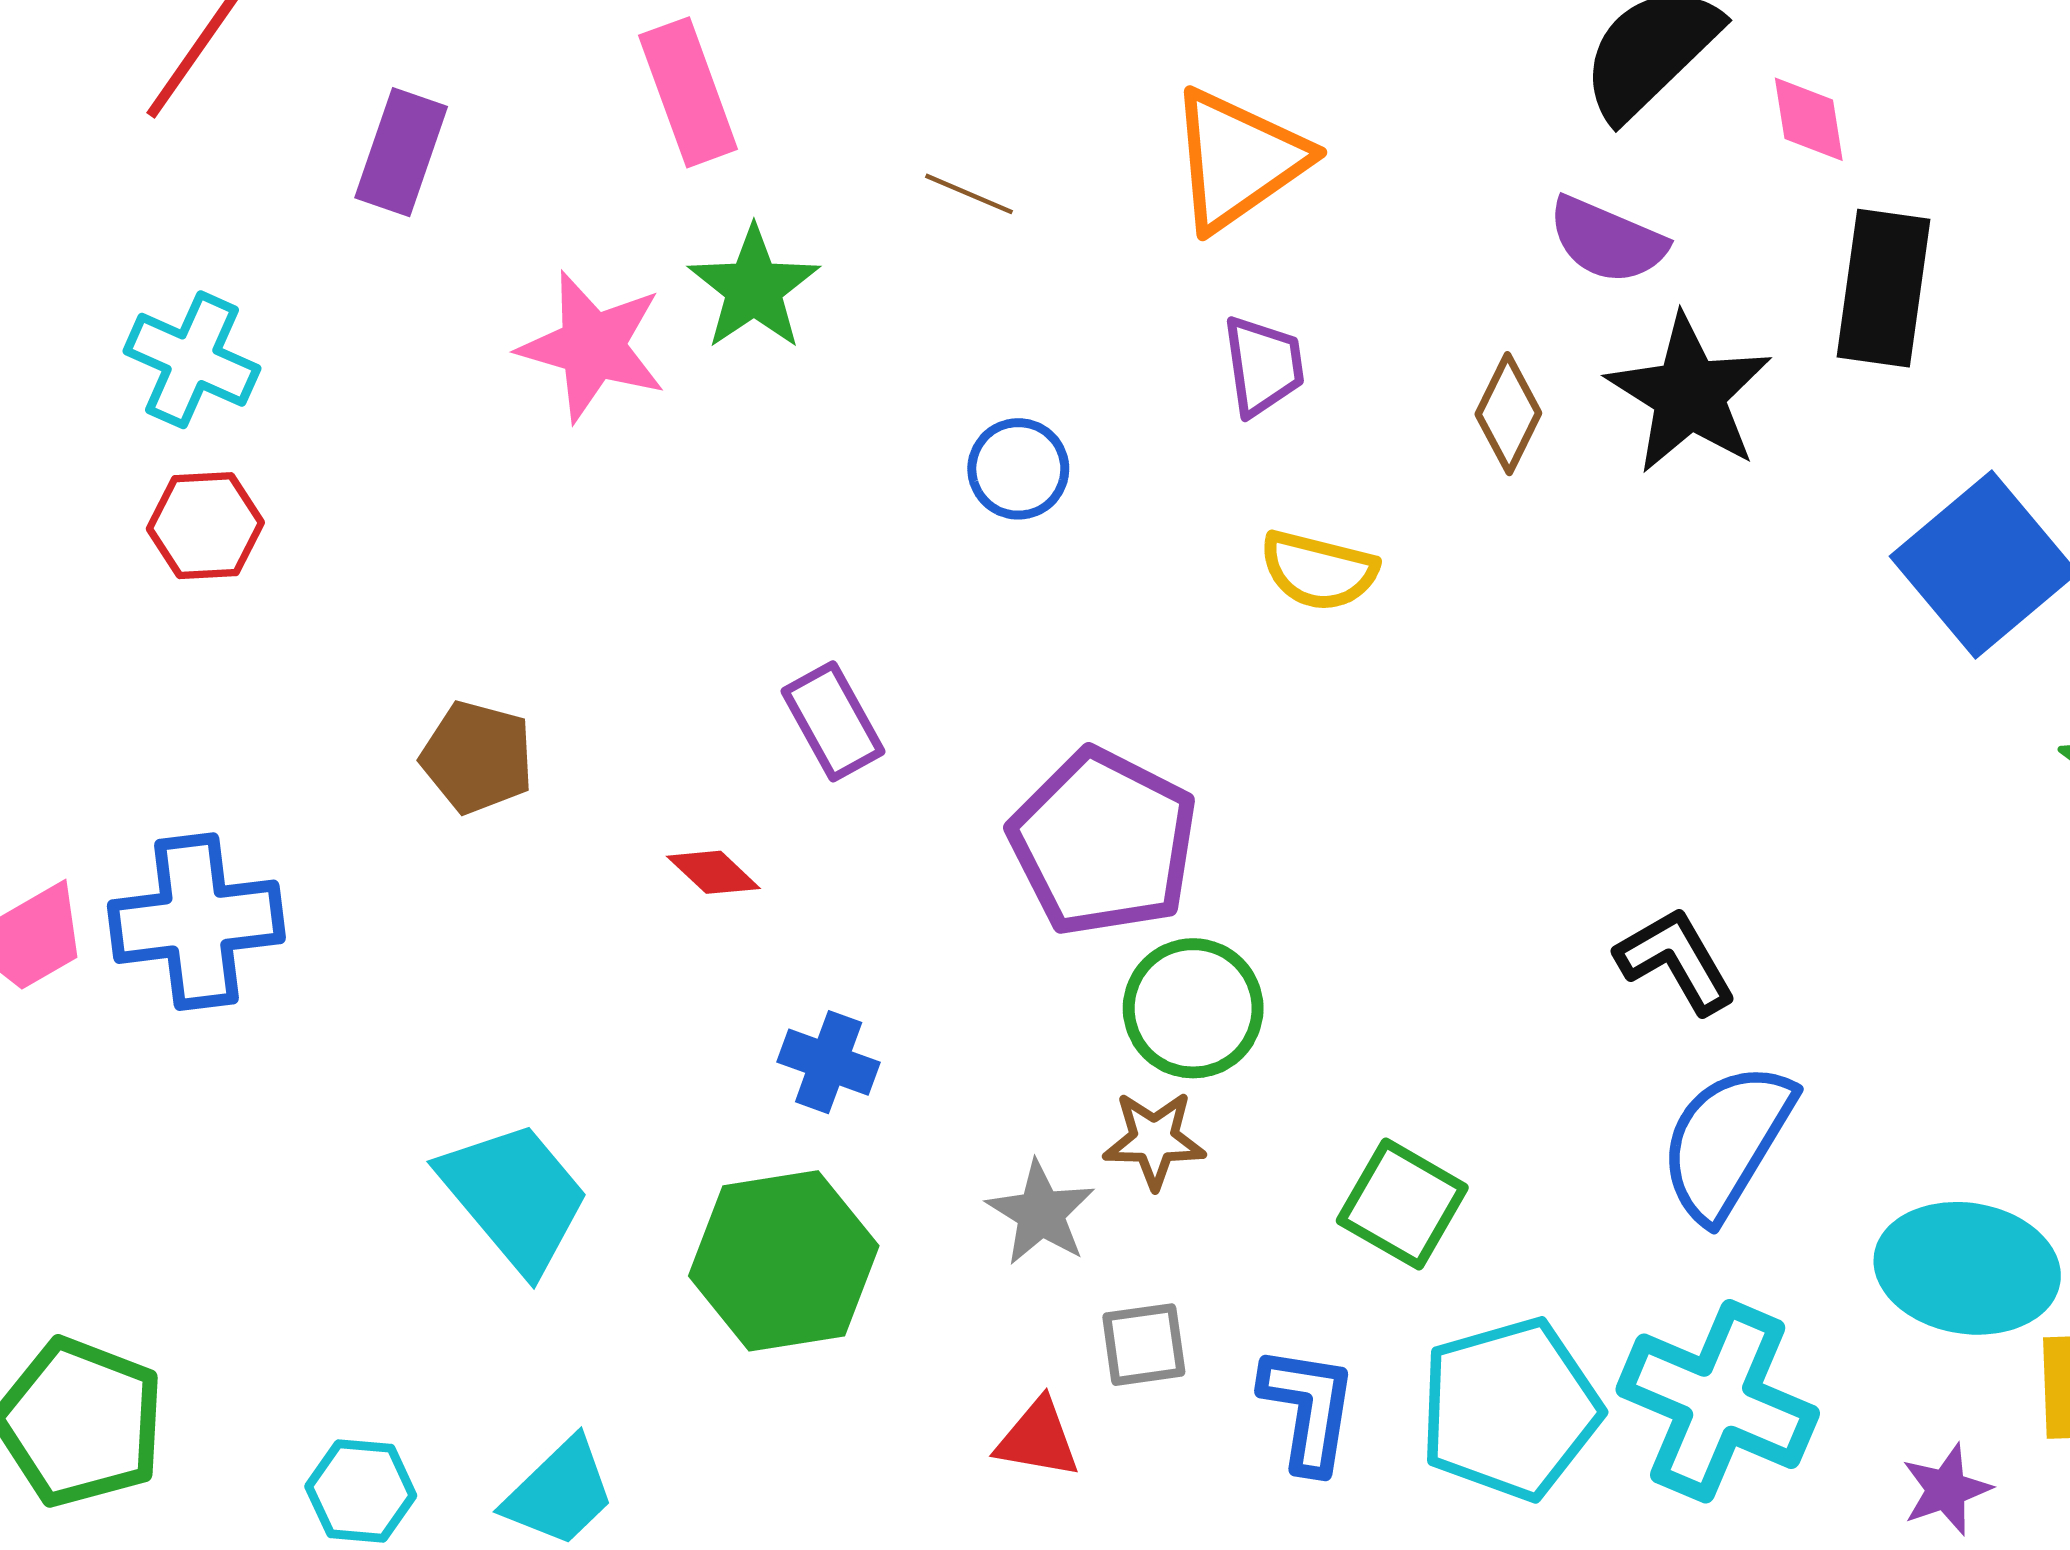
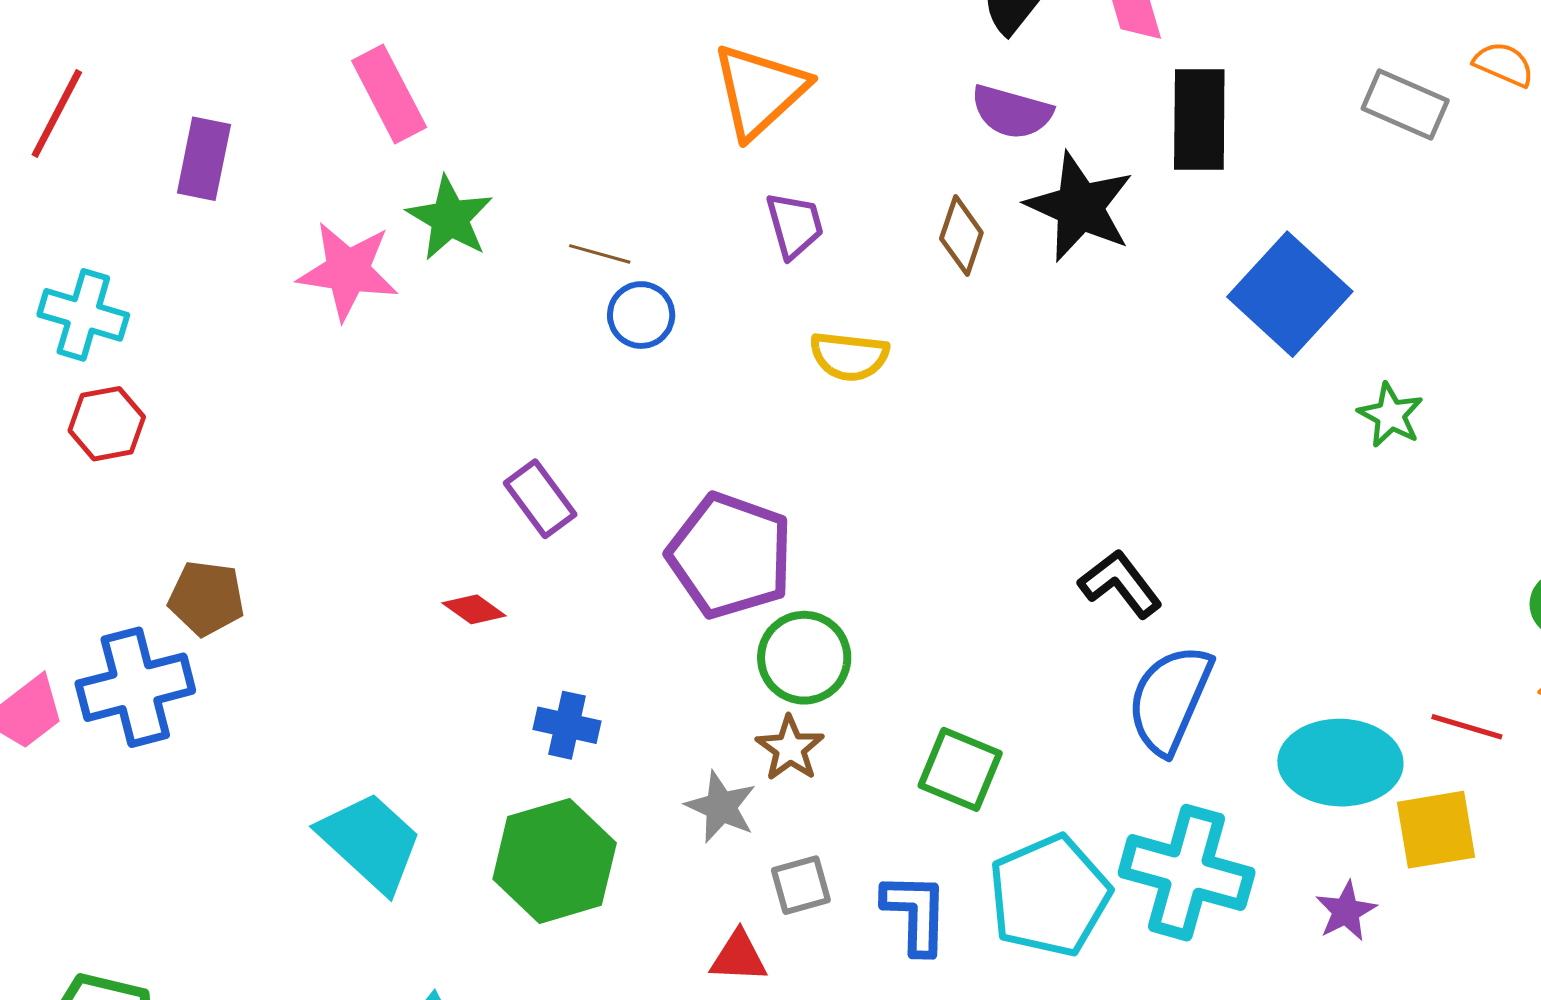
brown line: (969, 194) -> (600, 254), moved
brown pentagon: (477, 757) -> (206, 598), moved
brown star: (1154, 1140) -> (790, 748), turned -30

